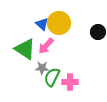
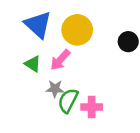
blue triangle: (42, 24) -> (38, 25), moved, size x1.6
green triangle: (25, 49) -> (33, 64), size x0.6

